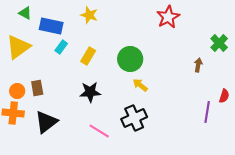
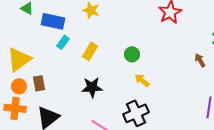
yellow triangle: (18, 47) -> (19, 59), moved
green circle: (130, 59) -> (132, 54), size x0.6
brown arrow: (198, 65) -> (200, 60), turned -40

